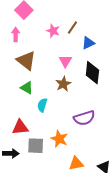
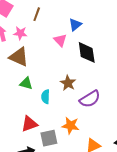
brown line: (72, 28) -> (37, 14), moved
pink star: (53, 31) -> (20, 33), moved
pink triangle: (65, 61) -> (60, 40), moved
brown star: (63, 84) -> (68, 83), moved

